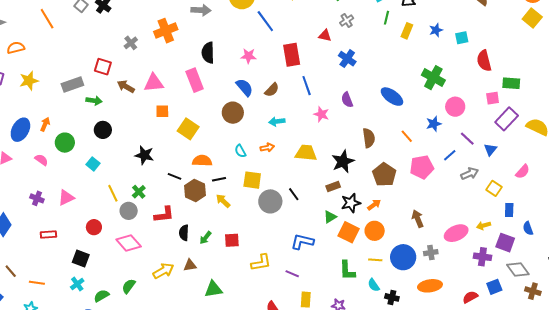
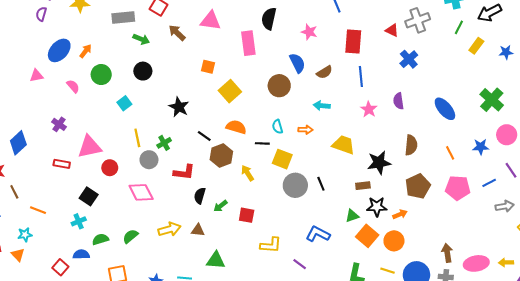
gray cross: (347, 20) -> (418, 20), size x1.6
pink triangle: (154, 83) -> (210, 21), moved
black line: (219, 179) -> (262, 143), moved
pink triangle: (66, 198) -> (90, 147), moved, size x1.4
brown arrow: (418, 219) -> (447, 253), moved

